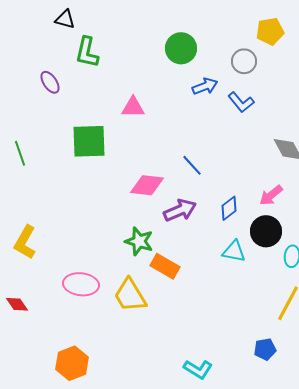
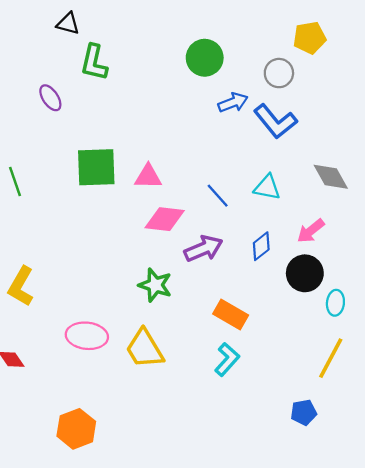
blue L-shape: (241, 102) -> (275, 121), size x1.4
pink triangle: (133, 107) -> (148, 177), moved
cyan triangle: (234, 251) -> (267, 187), moved
orange rectangle: (165, 266) -> (231, 315), moved
cyan L-shape: (198, 369) -> (227, 359), moved, turned -80

